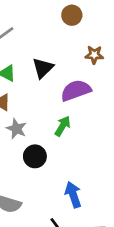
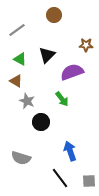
brown circle: (72, 15) -> (54, 15), moved
green arrow: (63, 126) -> (62, 99), turned 112

